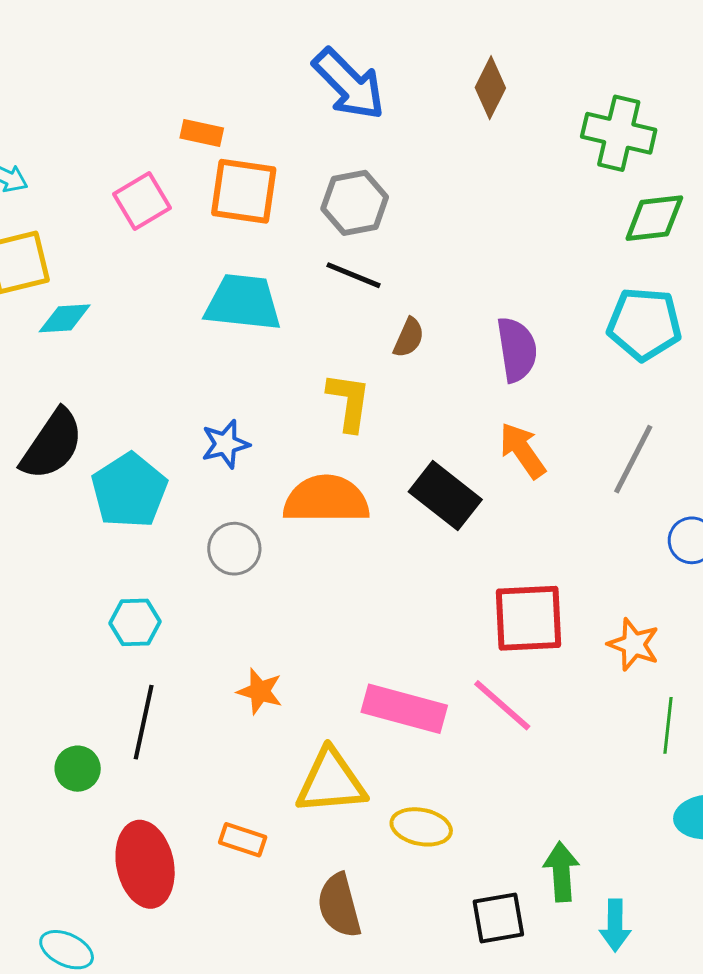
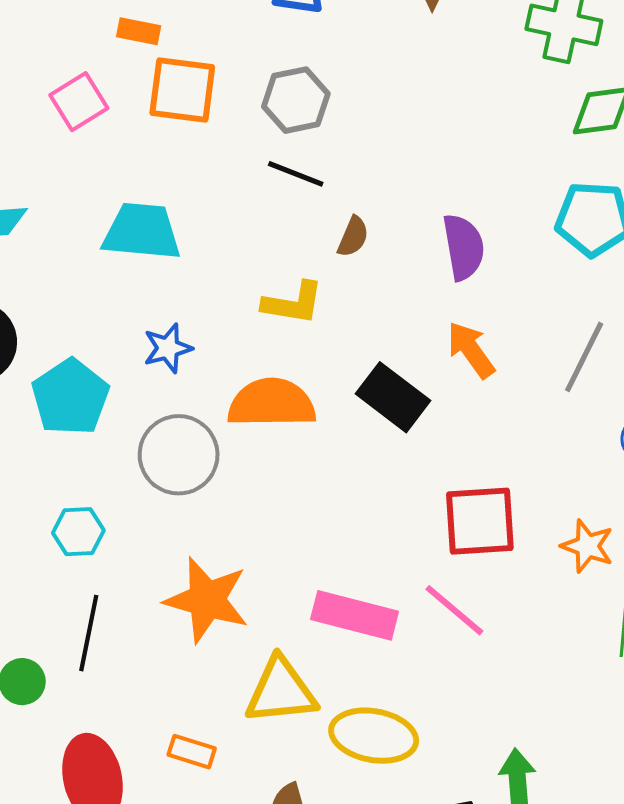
cyan trapezoid: (243, 303) -> (142, 232), moved
yellow L-shape: (349, 402) -> (293, 303), turned 92
gray circle: (234, 549) -> (179, 455), size x1.5
orange star: (260, 691) -> (207, 600), size x1.8
yellow ellipse: (421, 827) -> (374, 736), size x1.4

